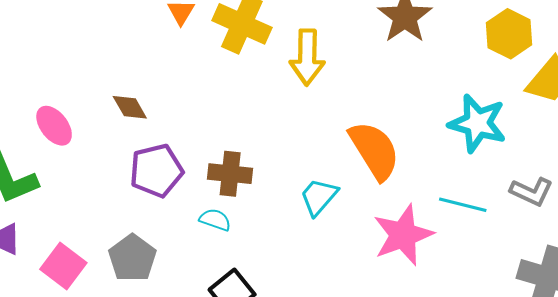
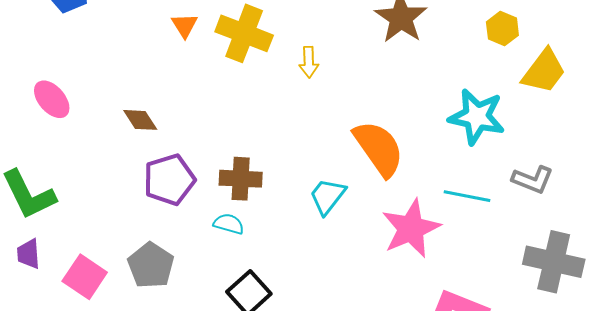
yellow hexagon: (509, 34) -> (502, 29), size x0.7
yellow arrow: (307, 57) -> (309, 62), size x0.6
pink ellipse: (54, 126) -> (52, 99), moved

